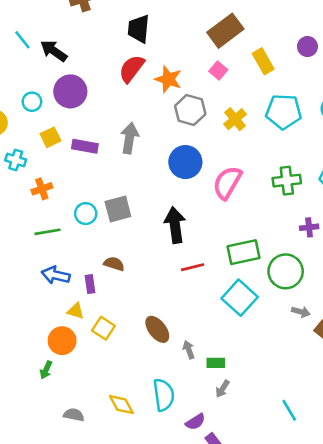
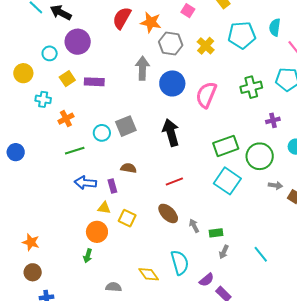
gray arrow: (129, 138) -> (142, 68), moved
red line: (193, 267) -> (174, 182), moved
cyan line: (289, 410) -> (261, 254), moved

